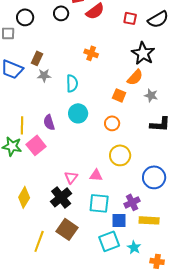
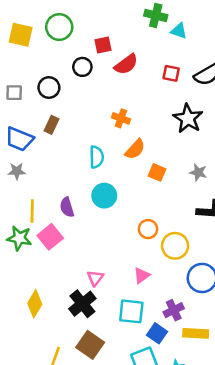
black circle: (25, 17) -> (49, 88), moved
gray star: (44, 75) -> (17, 171), moved
orange semicircle: (135, 77) -> (135, 149), moved
orange circle: (112, 123) -> (148, 229), moved
yellow circle: (120, 155) -> (175, 246), moved
pink triangle: (96, 175) -> (142, 275), moved, turned -40
blue square: (119, 220) -> (157, 333), turned 35

